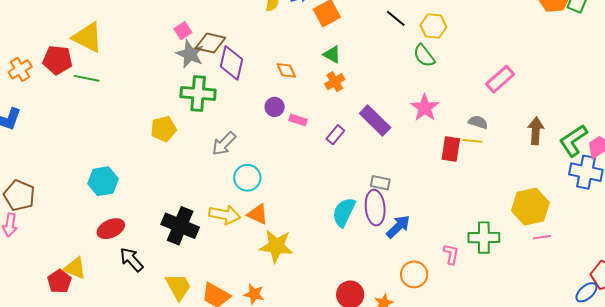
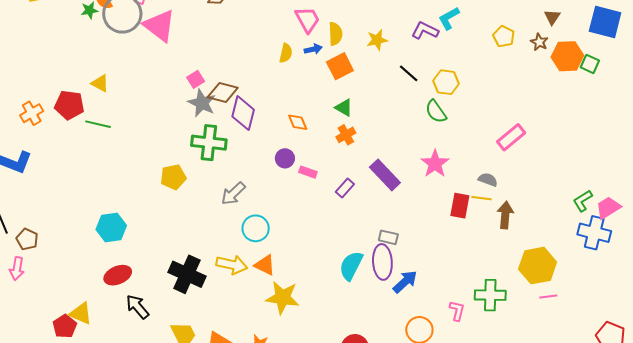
yellow triangle: (88, 37) -> (100, 83), size x0.6
brown arrow: (536, 131) -> (505, 215), moved
green L-shape: (573, 141) -> (583, 201), size x0.7
brown pentagon: (19, 195) -> (27, 239), size x0.7

